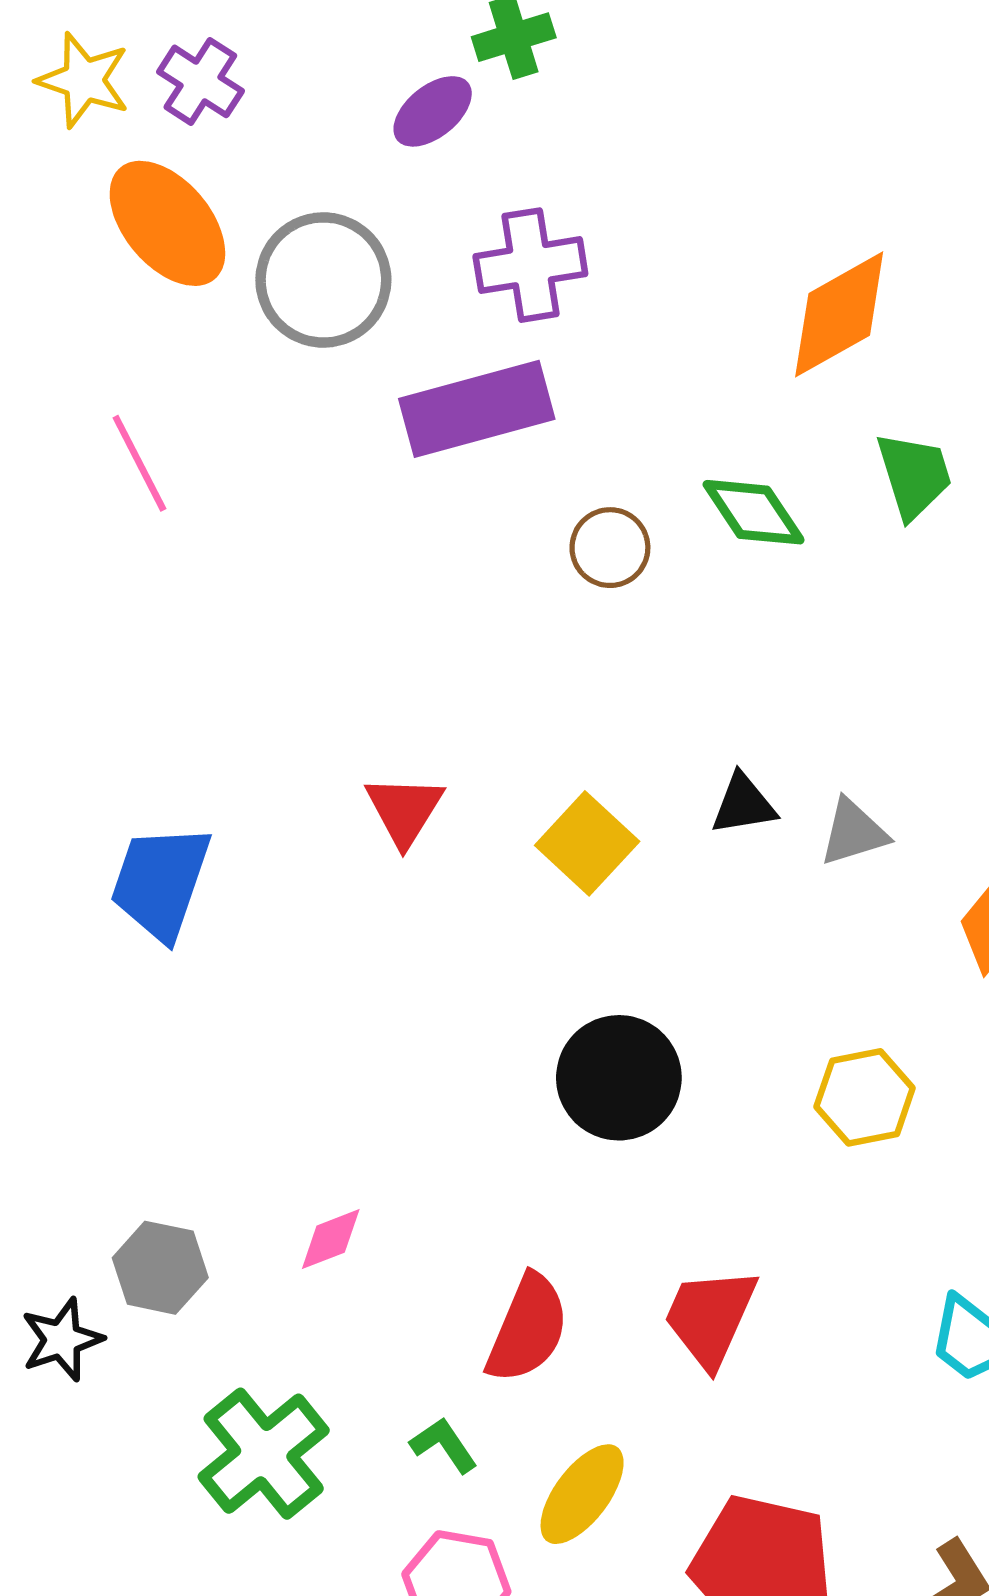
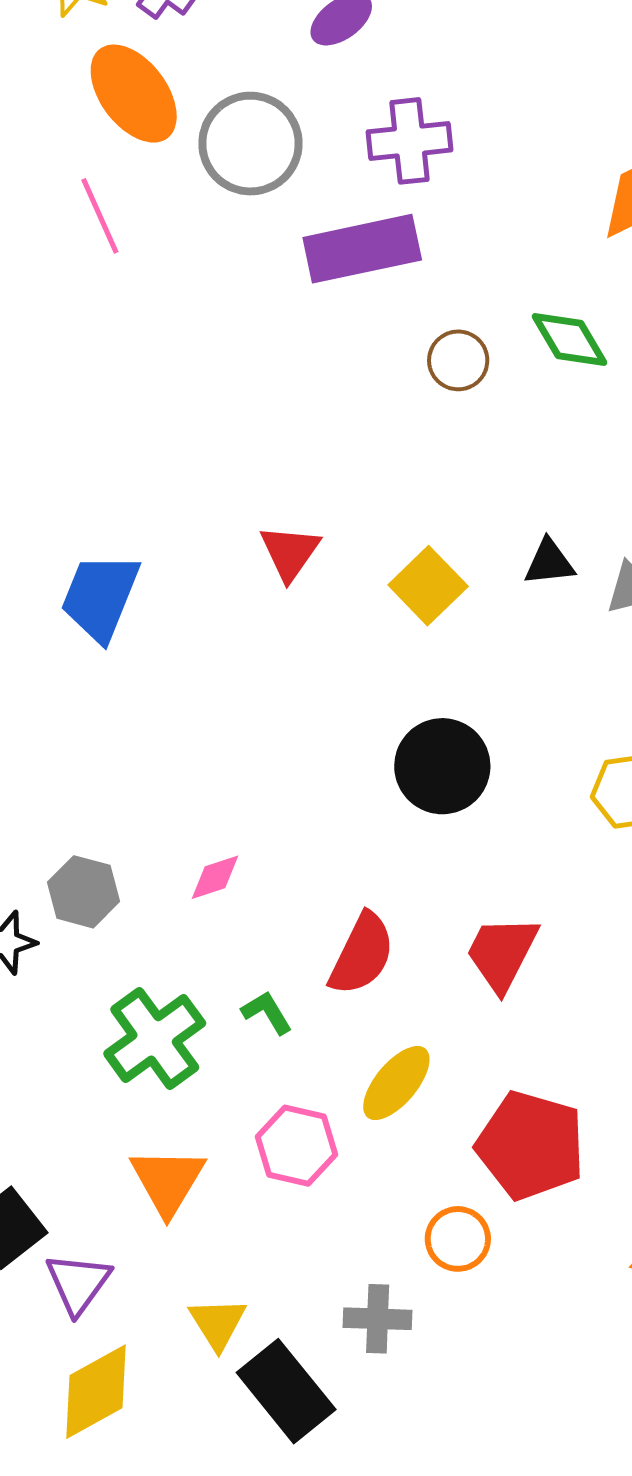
pink line: (139, 463) -> (100, 216), moved
green L-shape: (444, 1445) -> (267, 1012), moved

